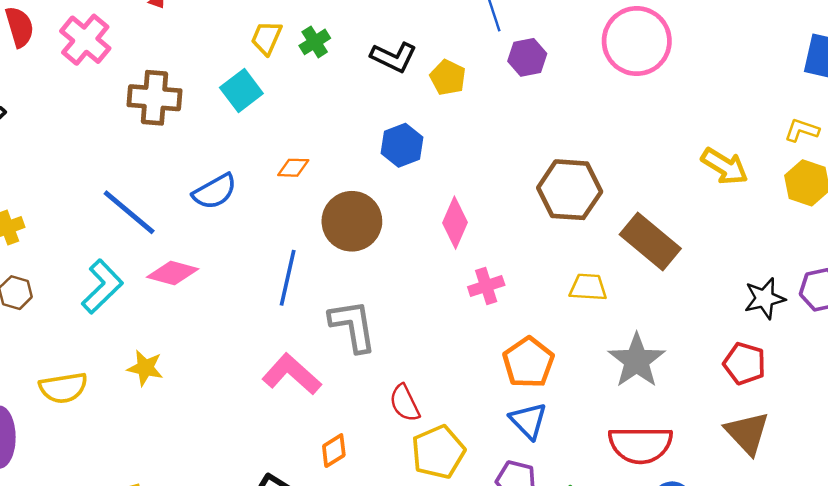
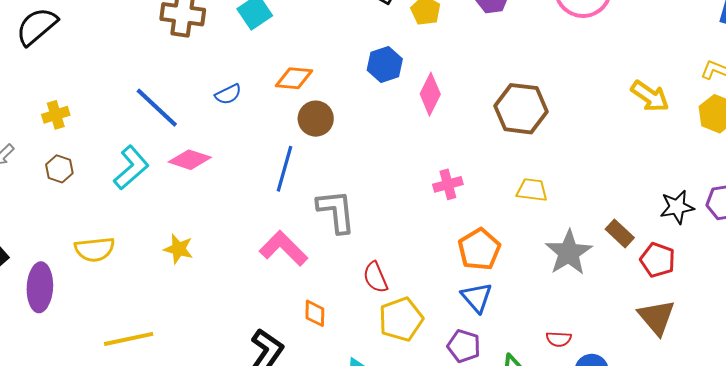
orange diamond: (293, 168) -> (294, 78), size x1.4
blue semicircle: (215, 191) -> (228, 94), size x0.7
brown circle: (352, 221) -> (316, 119), moved, size x0.7
pink diamond: (455, 223) -> (430, 94), moved
brown rectangle: (650, 241) -> (620, 233), moved, size x0.6
yellow star: (145, 368) -> (178, 249), moved
red semicircle: (641, 445) -> (559, 339), moved, size x0.5
orange diamond: (334, 451) -> (315, 313), turned -60

